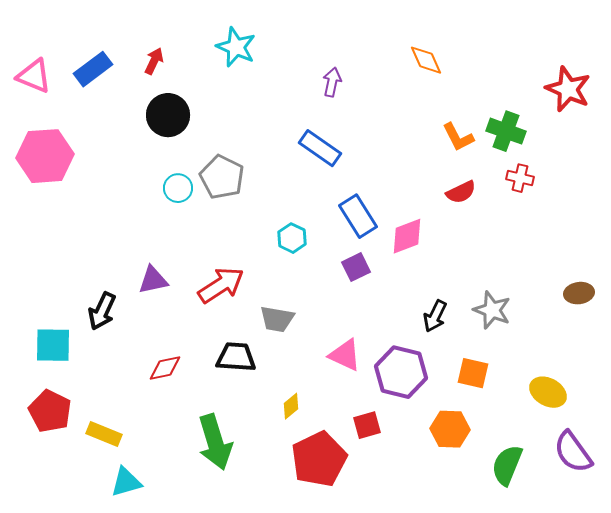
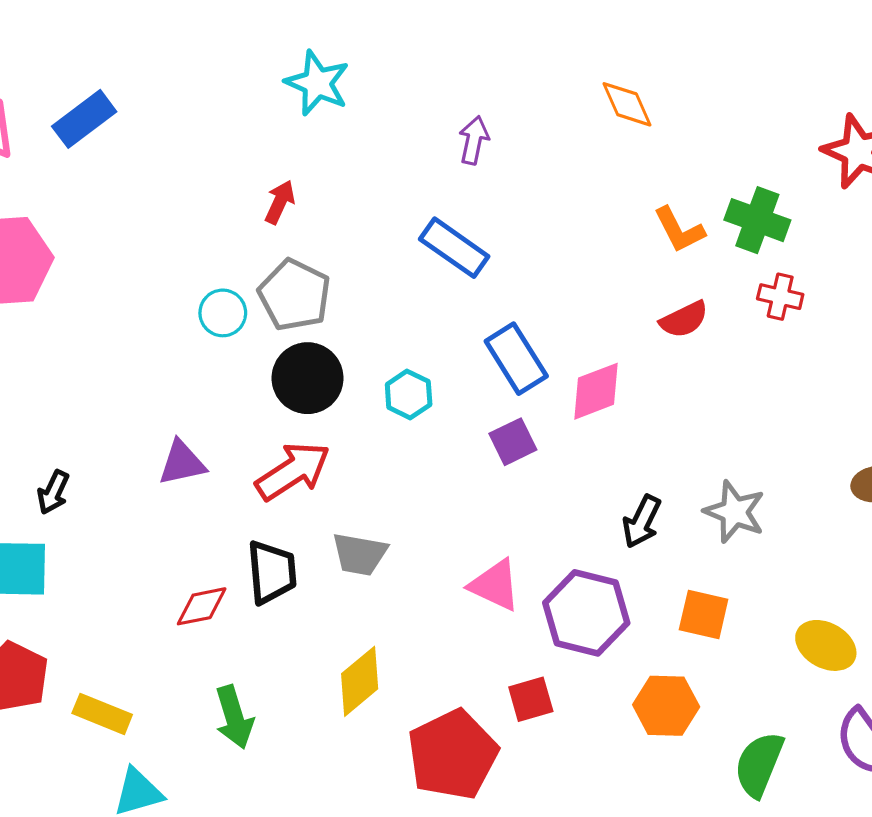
red arrow: (154, 61) -> (280, 202), moved
black circle: (168, 115) -> (308, 378), moved
black arrow: (102, 311) -> (53, 492), moved, size x0.7
gray trapezoid: (277, 319) -> (360, 554), moved
black trapezoid: (236, 357) -> (272, 572), moved, turned 81
yellow diamond: (291, 406) -> (360, 681), moved, size x1.6
green arrow: (215, 442) -> (234, 717), moved, size x0.7

